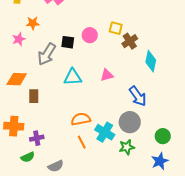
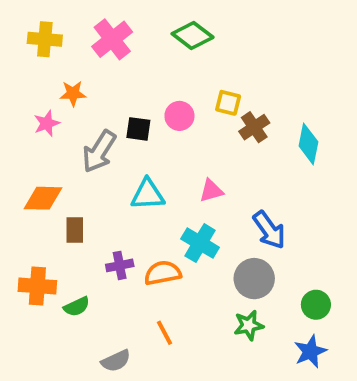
cyan diamond: (151, 61) -> (308, 144), moved
cyan cross: (105, 132) -> (200, 243), moved
purple cross: (37, 138) -> (120, 265), moved
orange line: (82, 142) -> (164, 333), moved
green semicircle: (28, 157) -> (77, 307), moved

